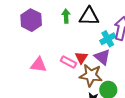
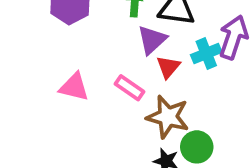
purple triangle: (102, 57) -> (152, 40), moved, turned 30
red triangle: (81, 58) -> (168, 67), moved

